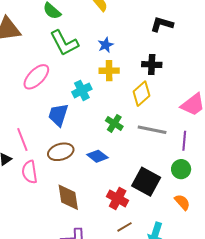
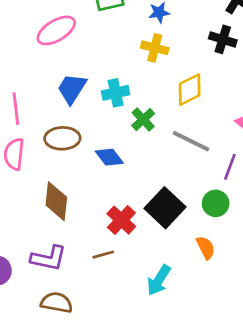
black cross: (152, 65) -> (223, 39), moved
cyan cross: (82, 90) -> (116, 93), moved
brown line: (124, 227) -> (103, 255), moved

